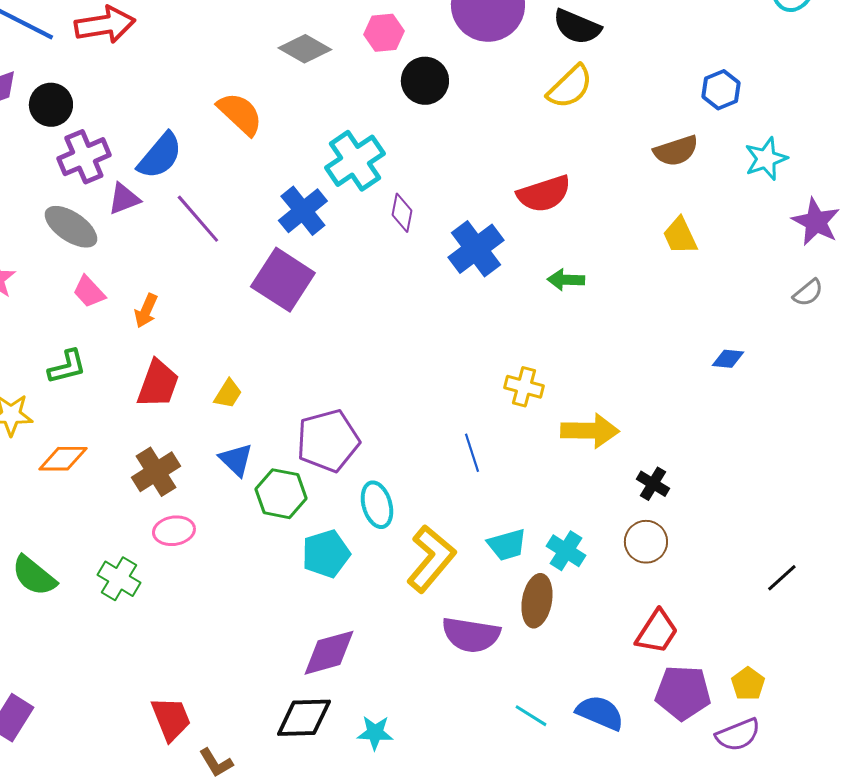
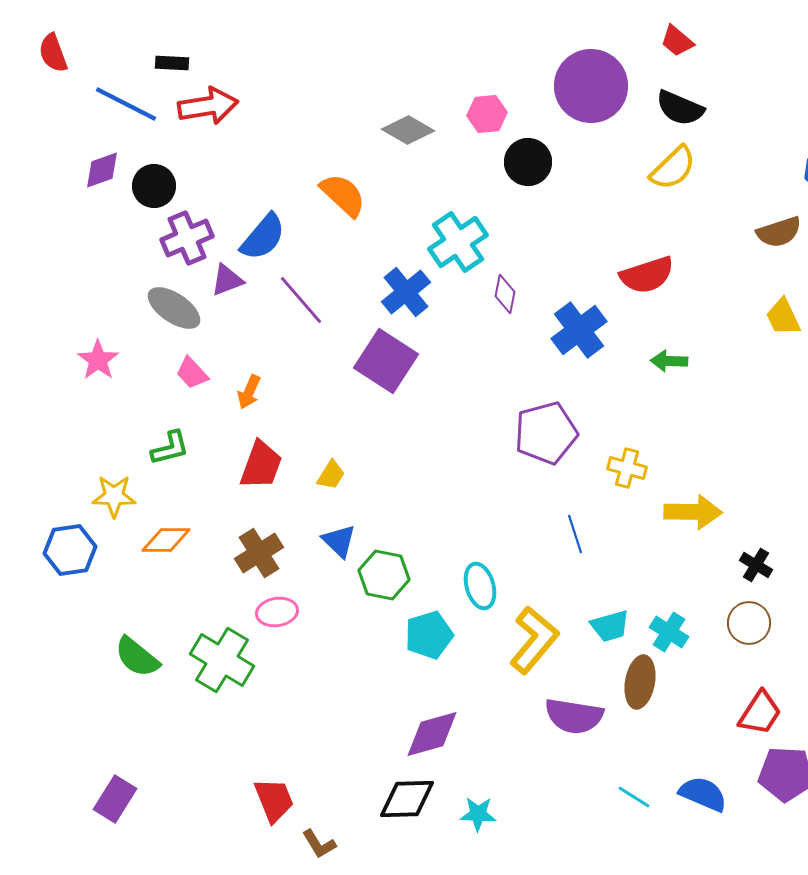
purple pentagon: (328, 441) -> (546, 433), moved
green cross: (119, 579) -> (222, 660), size x1.5

